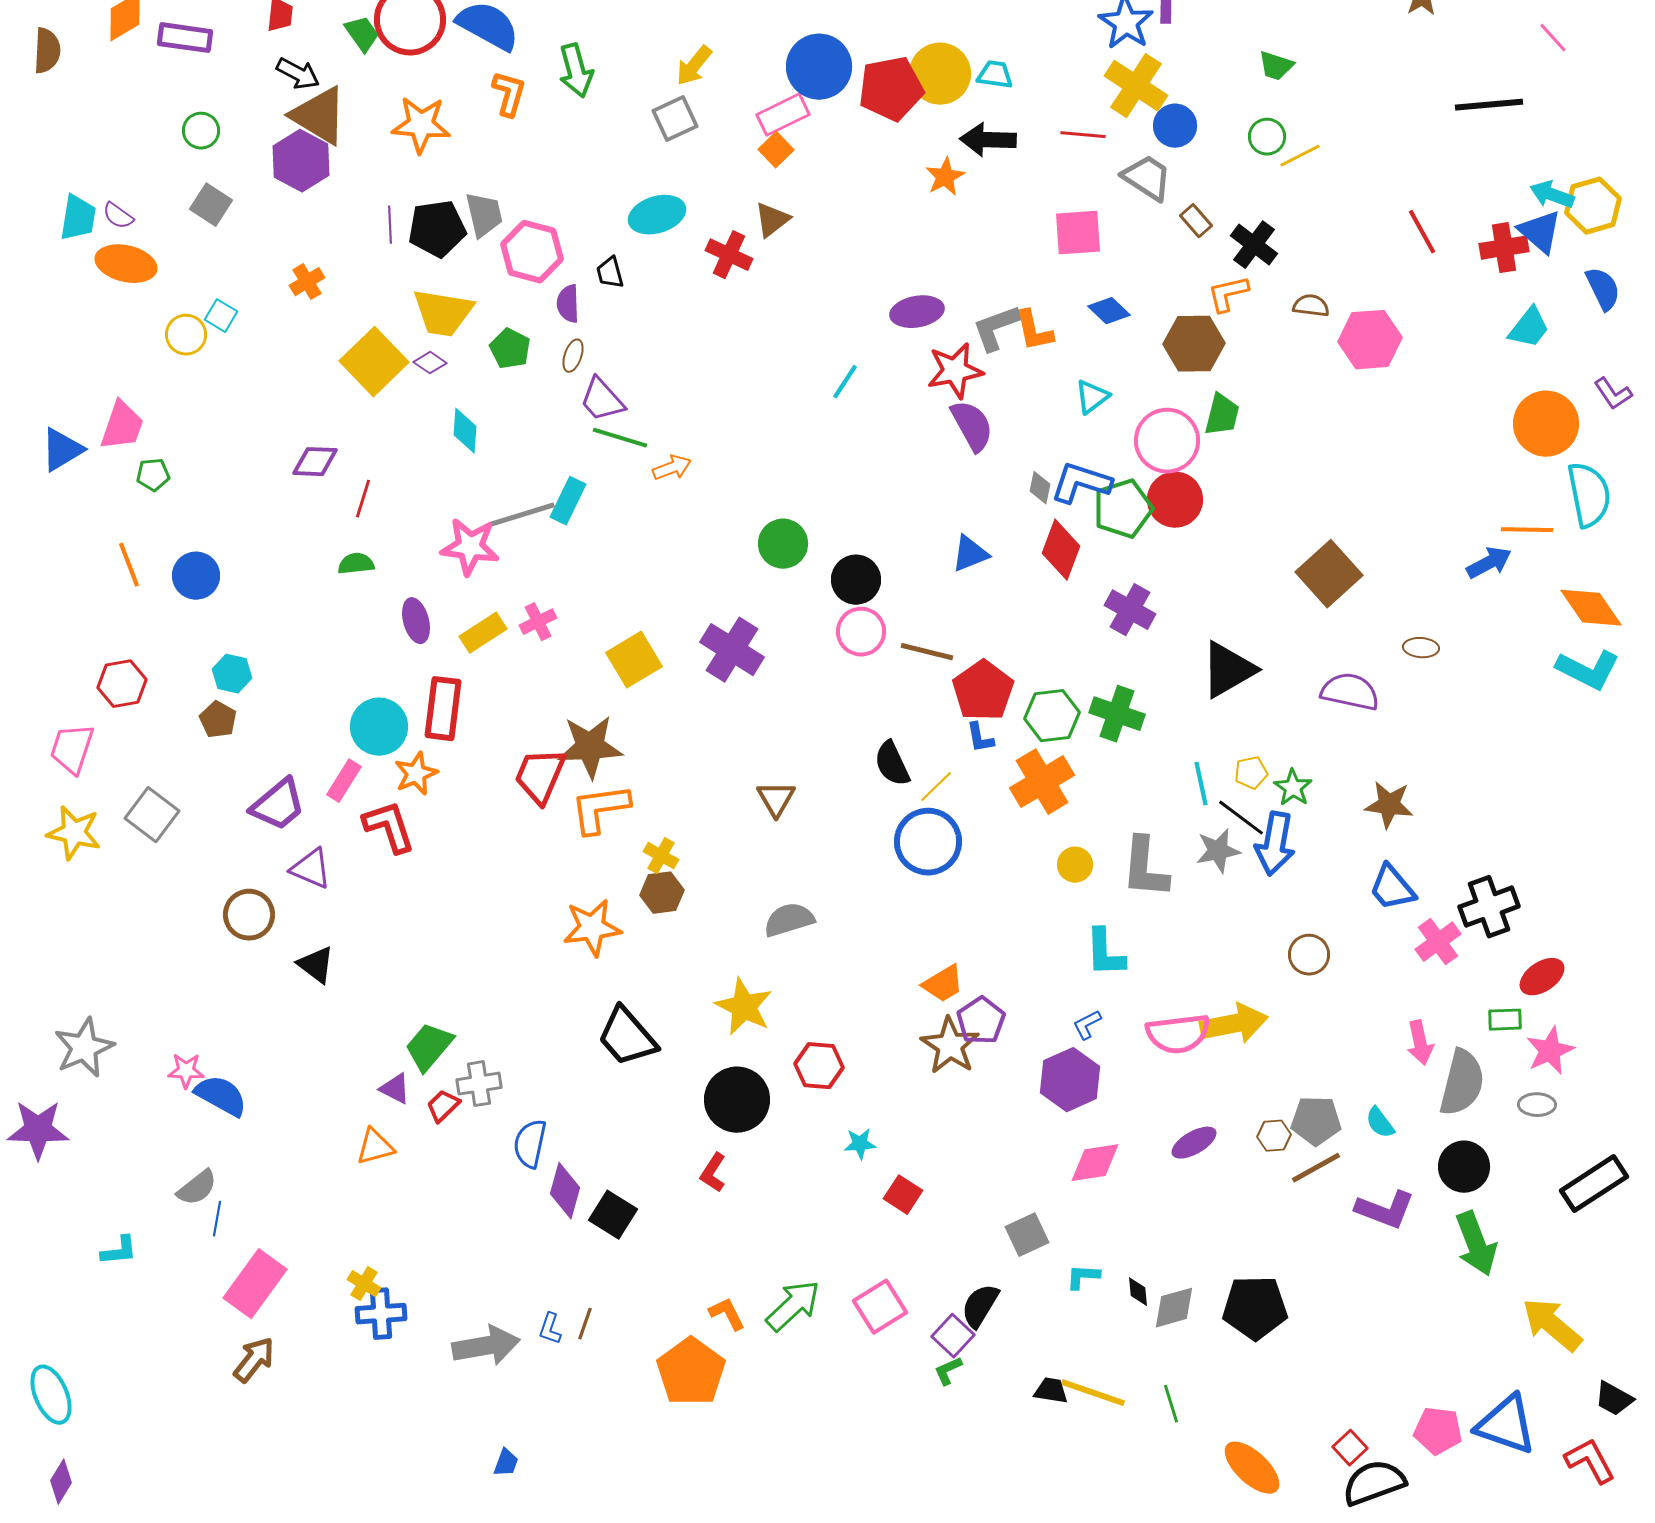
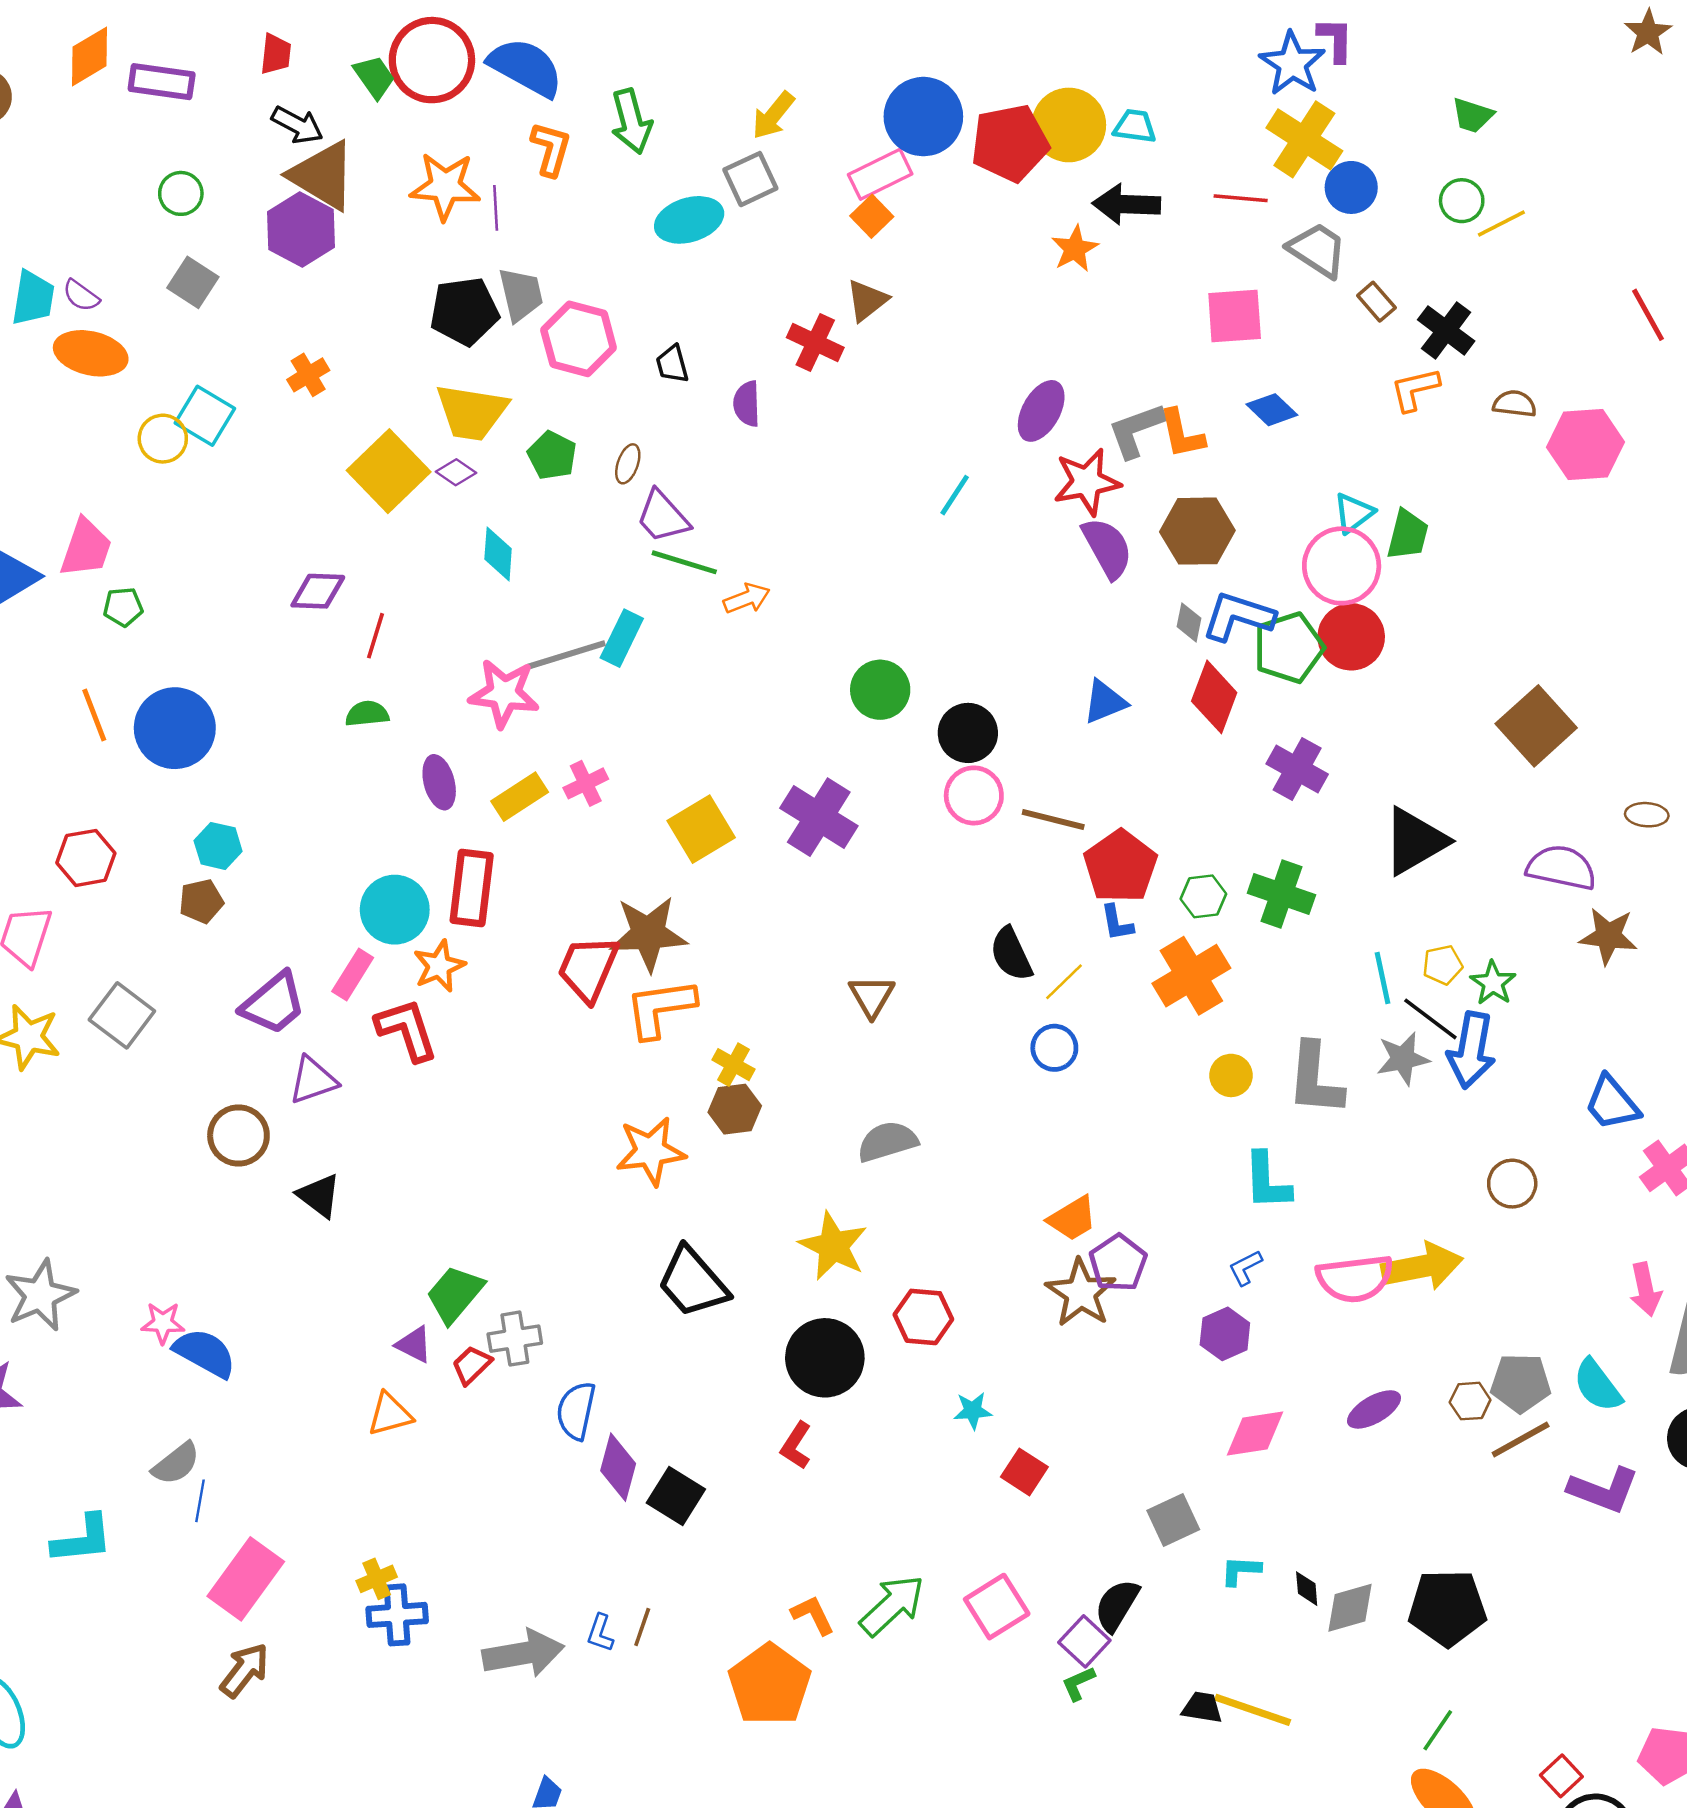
cyan ellipse: (657, 215) -> (689, 220), moved
purple line: (390, 225) -> (496, 208), moved
purple semicircle: (568, 304) -> (747, 404), moved
purple ellipse: (917, 312) -> (1041, 411), turned -51
cyan square: (221, 316) -> (205, 416), size x1.5
brown hexagon: (1194, 344) -> (1197, 531), moved
cyan triangle: (1092, 397) -> (1354, 513), moved
blue circle: (196, 576) -> (175, 728), size x1.4
green hexagon: (1052, 716) -> (1203, 896), size x0.7
brown pentagon: (218, 720) -> (201, 901), turned 30
brown star: (1389, 805) -> (1608, 936), moved
blue circle: (928, 842) -> (1054, 1048), size x0.6
purple triangle: (311, 869) -> (313, 1080), turned -42
purple hexagon: (1070, 1080) -> (1225, 1334), size x0.7
cyan semicircle: (1380, 1123) -> (1597, 1385), size x1.4
cyan L-shape: (119, 1251) -> (82, 1539), size x1.4
yellow cross: (364, 1284) -> (377, 1579), turned 36
green line: (1171, 1404) -> (1438, 1730), moved, turned 51

